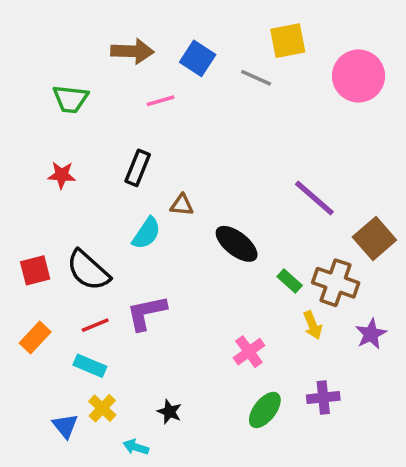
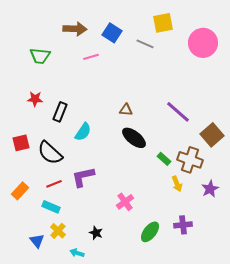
black rectangle: (138, 168) -> (60, 112), moved
brown triangle: (182, 205) -> (126, 110), moved
red square: (35, 270) -> (21, 143), moved
pink cross: (249, 352) -> (125, 202), moved

